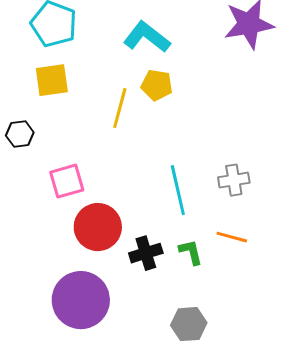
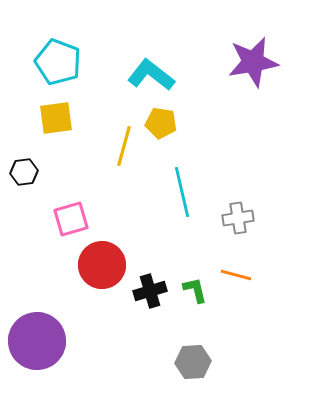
cyan line: (178, 190) -> (182, 192), moved
purple circle: (81, 300) -> (37, 341), moved

